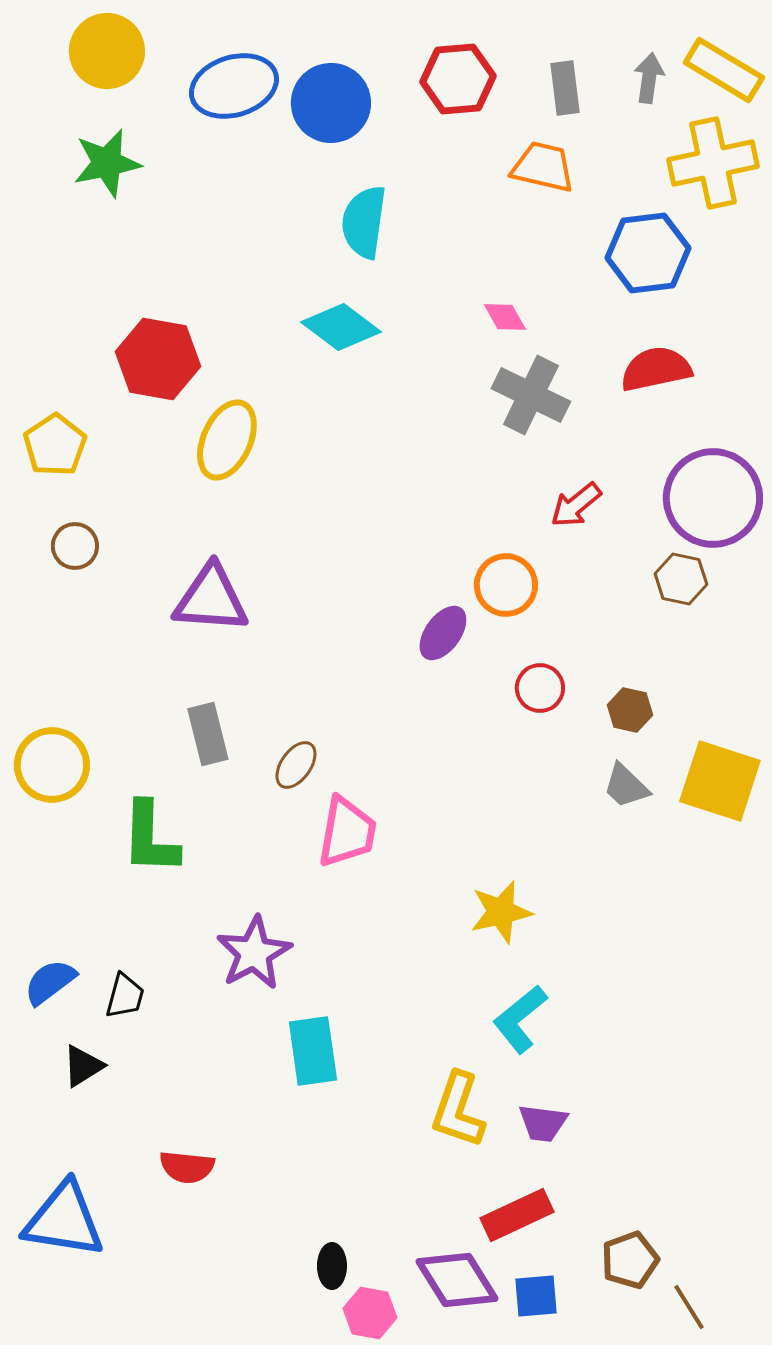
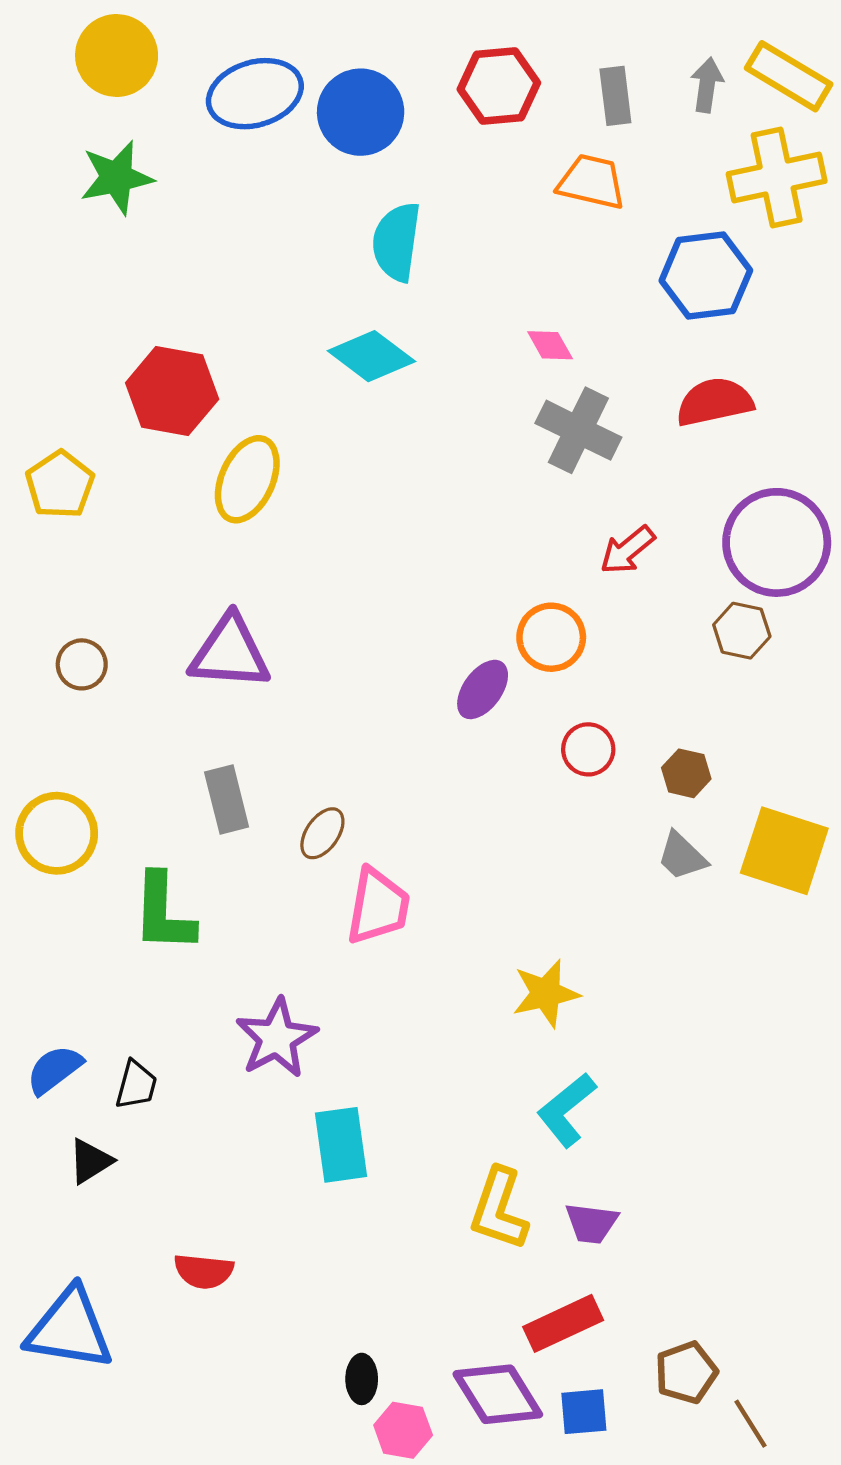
brown circle: (75, 546) -> (82, 664), moved

